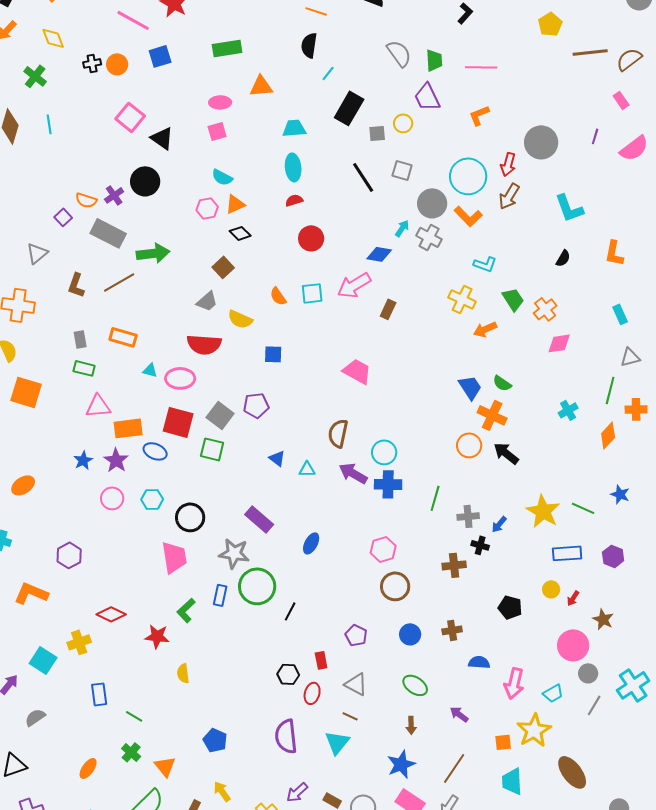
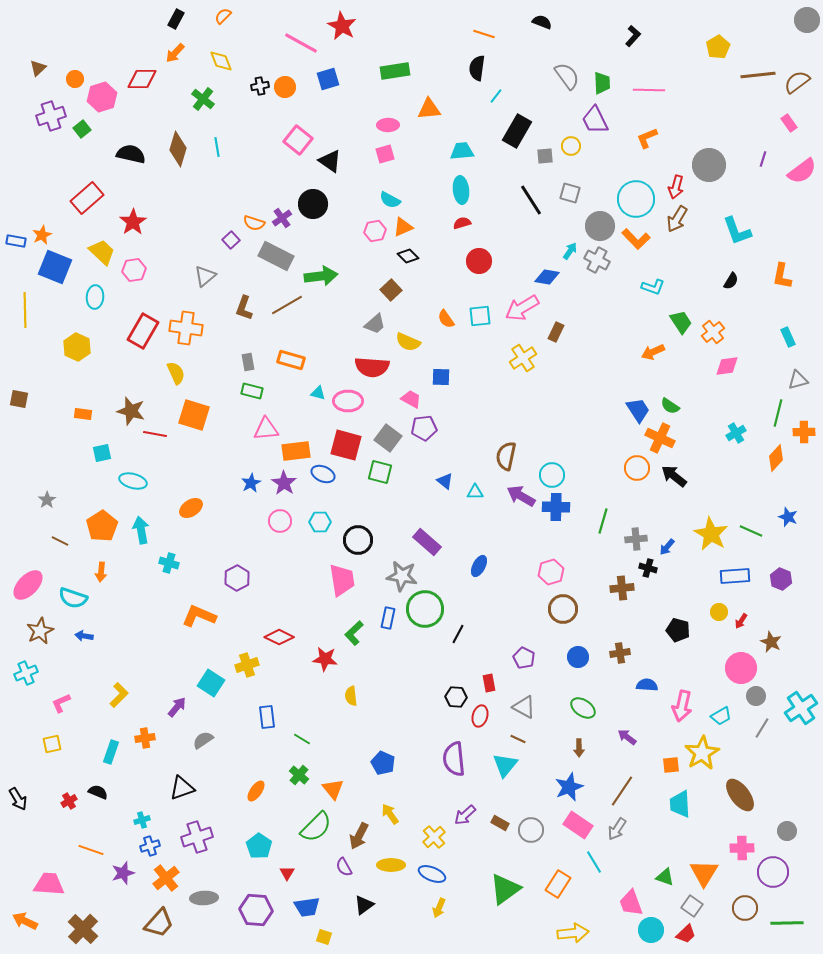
yellow cross: (462, 299) -> (523, 358), moved, turned 32
pink trapezoid: (357, 371) -> (411, 399), moved, size x0.7

